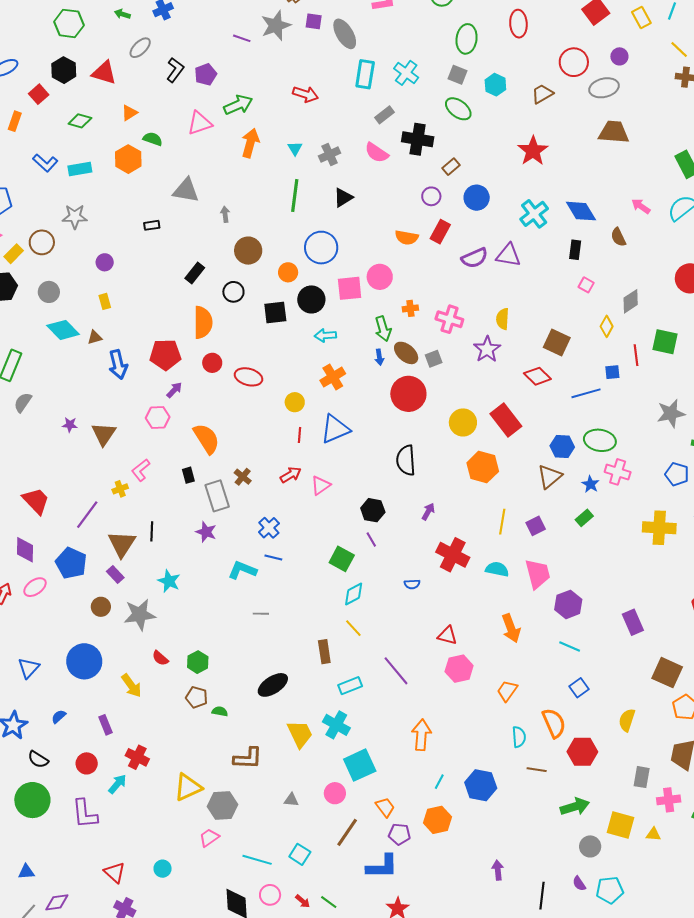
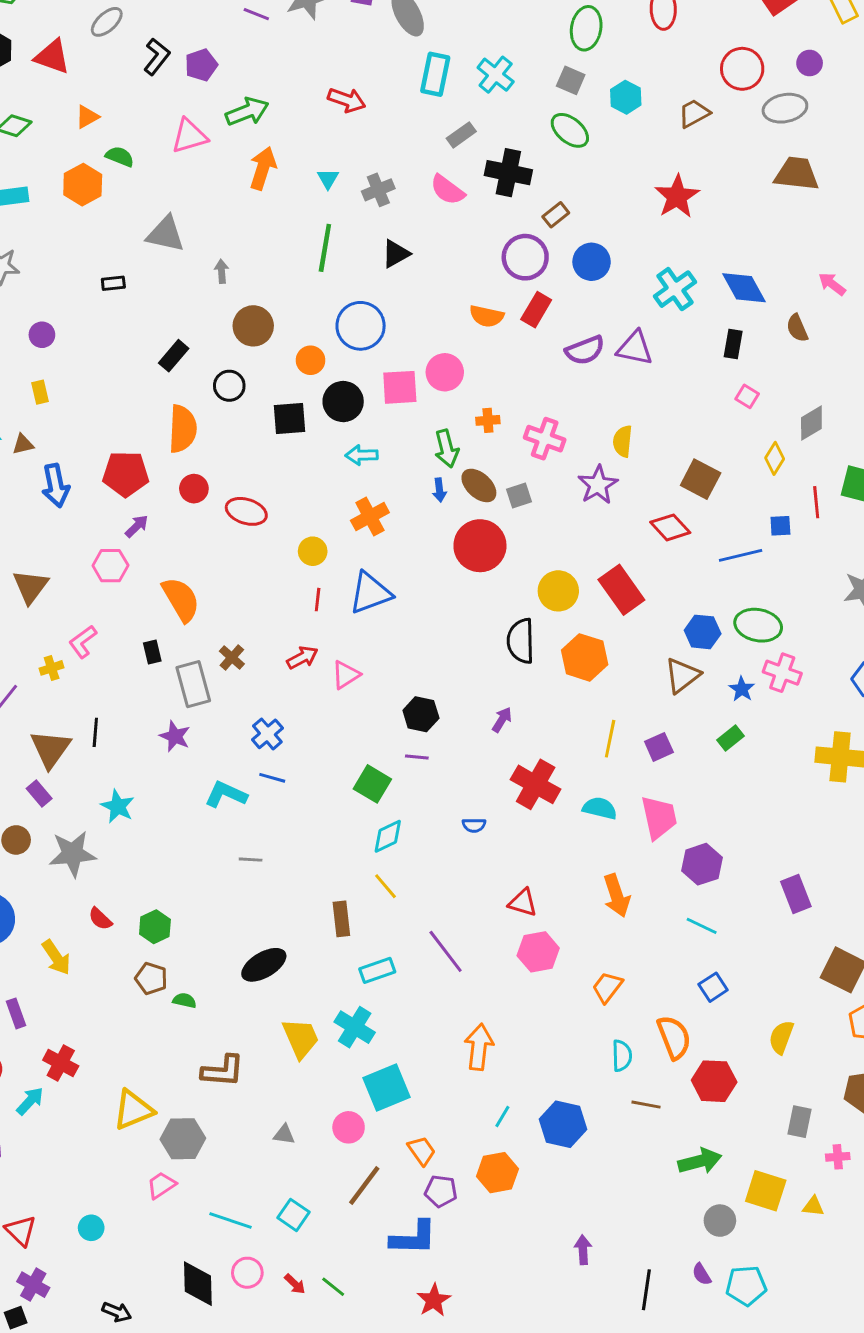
purple circle: (431, 196) -> (525, 257), size x1.6
black semicircle: (406, 460) -> (521, 641), moved
purple line: (371, 539) -> (417, 757), turned -56
pink cross: (669, 800) -> (838, 1157), size x0.7

